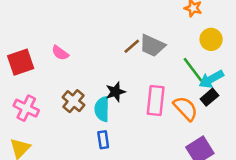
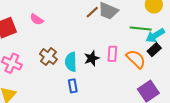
green line: (193, 70) -> (141, 29), turned -45
black star: (115, 92) -> (92, 58), moved
pink rectangle: (156, 101) -> (112, 54), size x0.7

